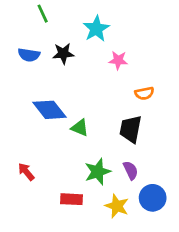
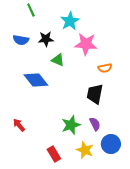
pink star: (118, 60) -> (86, 44), size x1.6
green triangle: (80, 128) -> (58, 60), moved
red rectangle: (72, 199) -> (54, 154), moved, turned 56

